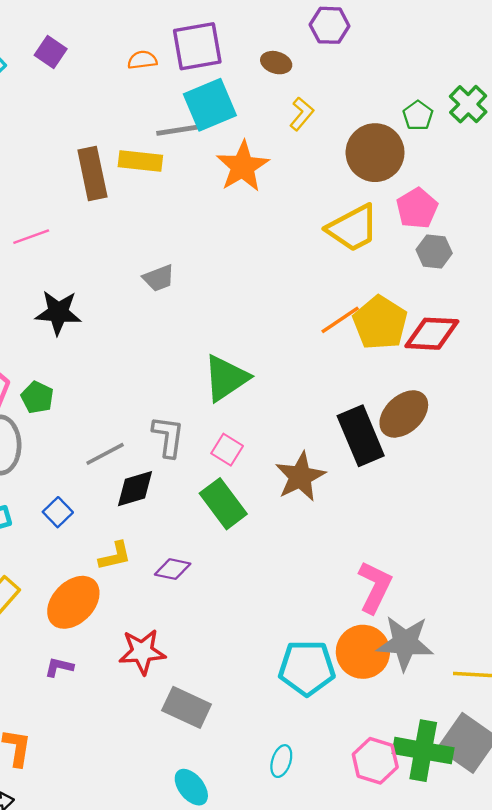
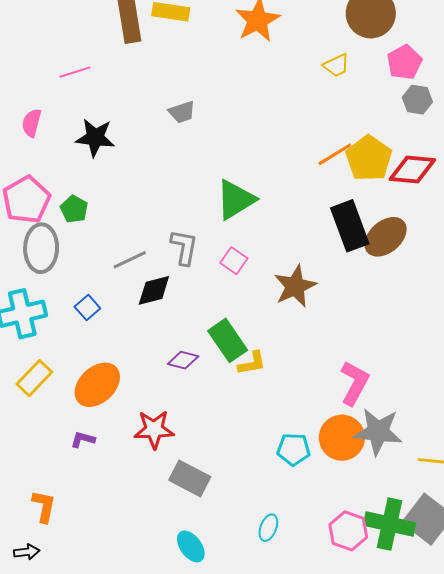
yellow trapezoid: (353, 228) -> (336, 65), moved, size x0.6
black rectangle: (361, 436) -> (350, 226), moved
green rectangle: (223, 504) -> (228, 340), moved
yellow L-shape: (115, 556) -> (252, 363), moved
cyan pentagon: (307, 668) -> (294, 449), size x0.7

